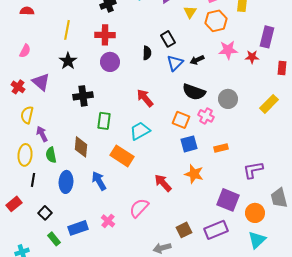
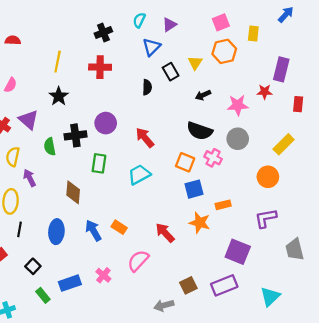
yellow triangle: (190, 12) -> (195, 63), moved
pink star: (228, 50) -> (238, 105), moved
purple circle: (110, 62) -> (106, 123), moved
blue triangle: (175, 63) -> (152, 47), moved
orange rectangle: (221, 148) -> (223, 205), moved
green semicircle: (51, 155) -> (50, 147), moved
orange rectangle: (122, 156) -> (119, 227), moved, size x0.6
orange circle: (255, 213) -> (268, 177), moved

